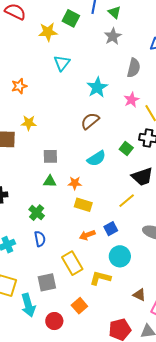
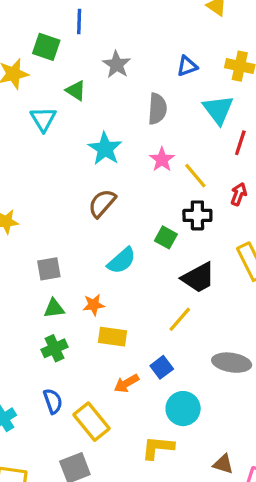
green triangle: (114, 12) -> (76, 91), moved
green cross: (37, 213) -> (54, 348), moved, turned 35
yellow rectangle: (72, 263) -> (92, 422), moved

